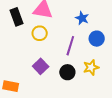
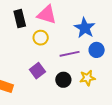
blue star: (82, 18) -> (85, 28), size x1.5
purple line: (70, 46) -> (70, 54), turned 54

